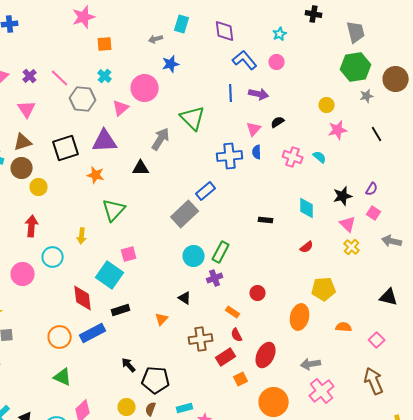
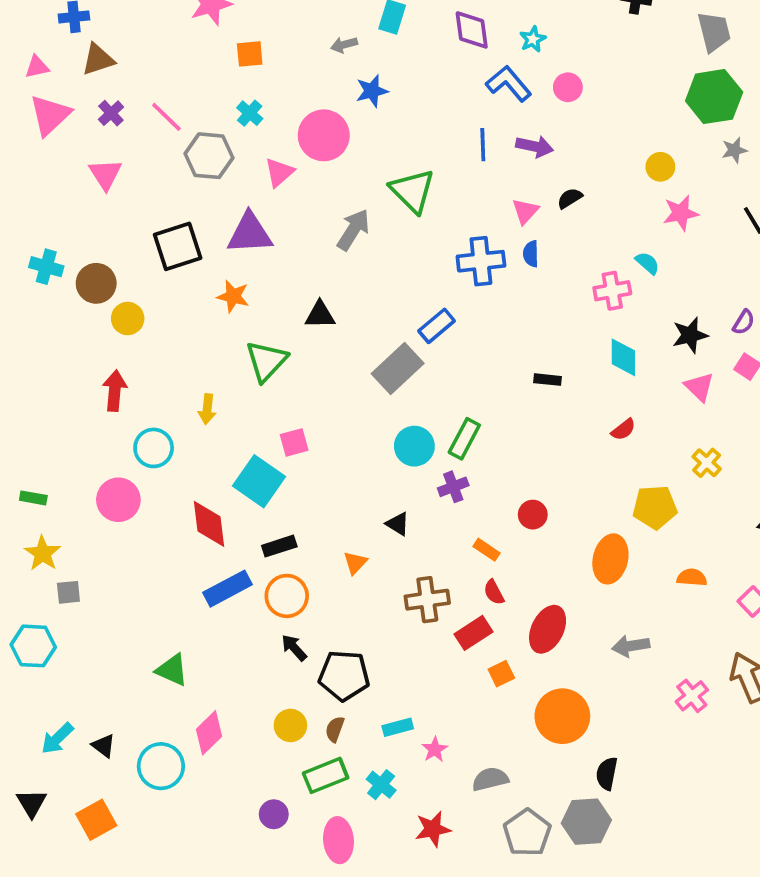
cyan star: (280, 34) -> (533, 39), moved
brown triangle: (23, 142) -> (98, 60), moved
pink cross: (293, 157) -> (612, 291), moved, turned -30
black triangle: (141, 168) -> (320, 315), moved
yellow cross: (352, 247) -> (707, 463), moved
pink circle: (23, 274) -> (118, 500), moved
orange circle: (60, 337) -> (287, 596), moved
pink cross: (322, 391) -> (692, 696), moved, size x0.7

